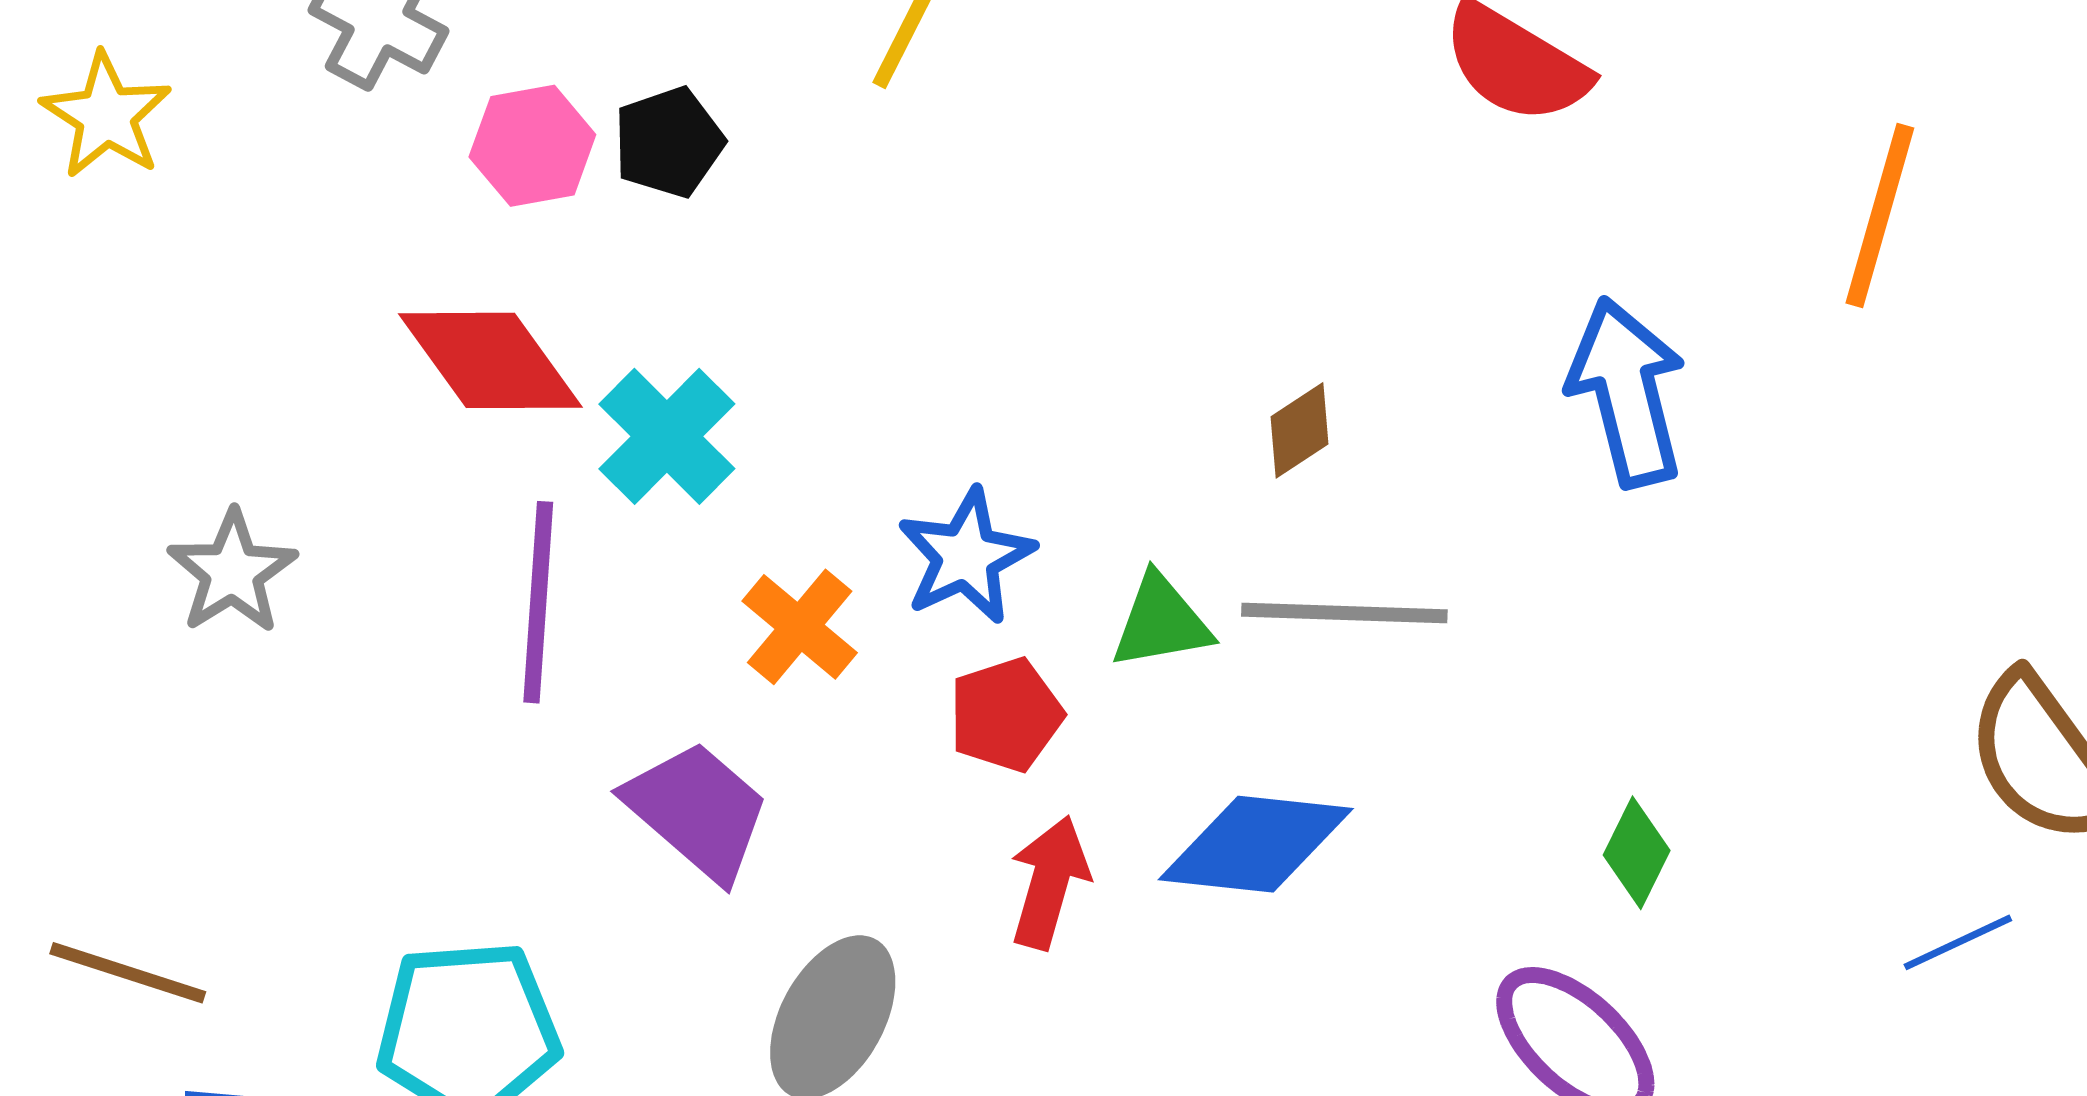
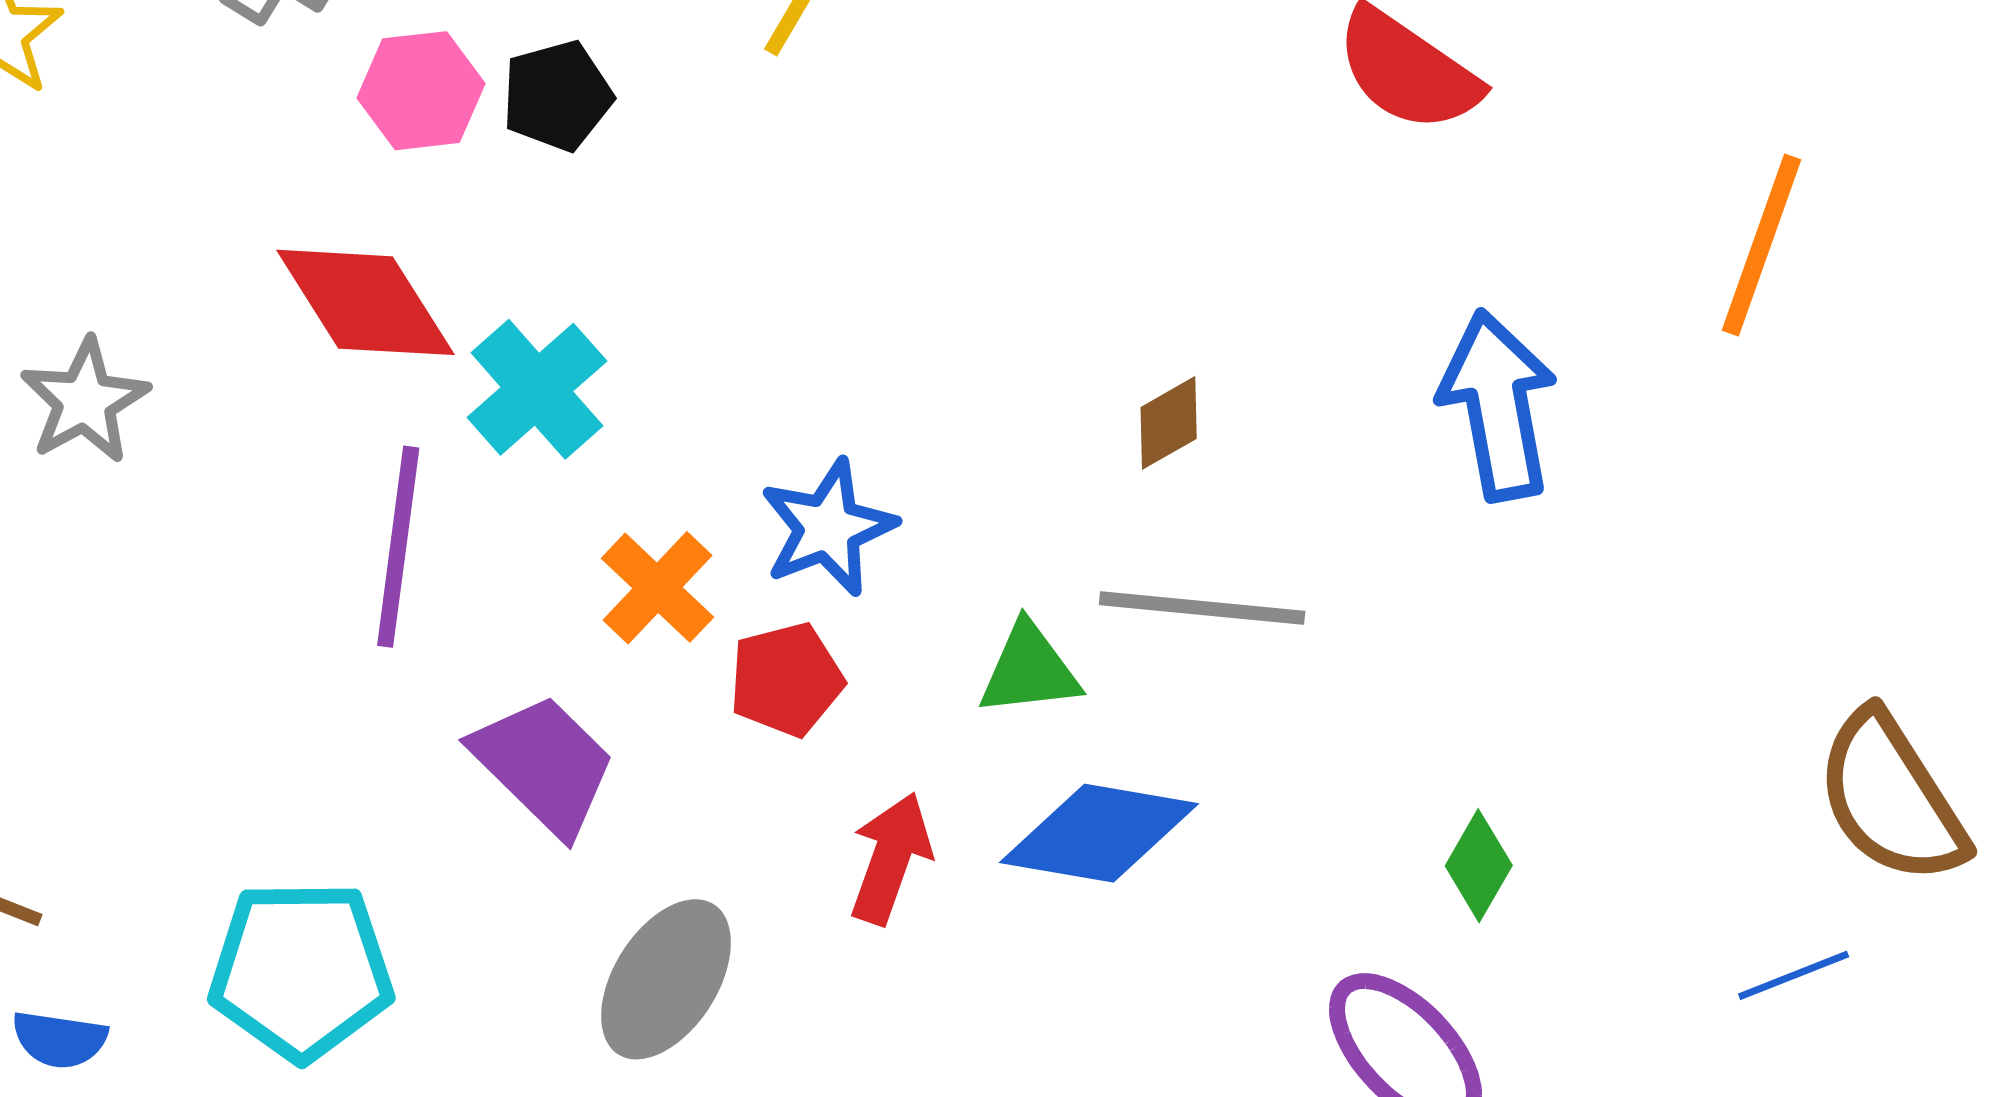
gray star: (232, 572) -> (85, 401), moved
green triangle: (1161, 622) -> (1029, 670), moved
red pentagon: (1006, 715) -> (786, 679), moved

